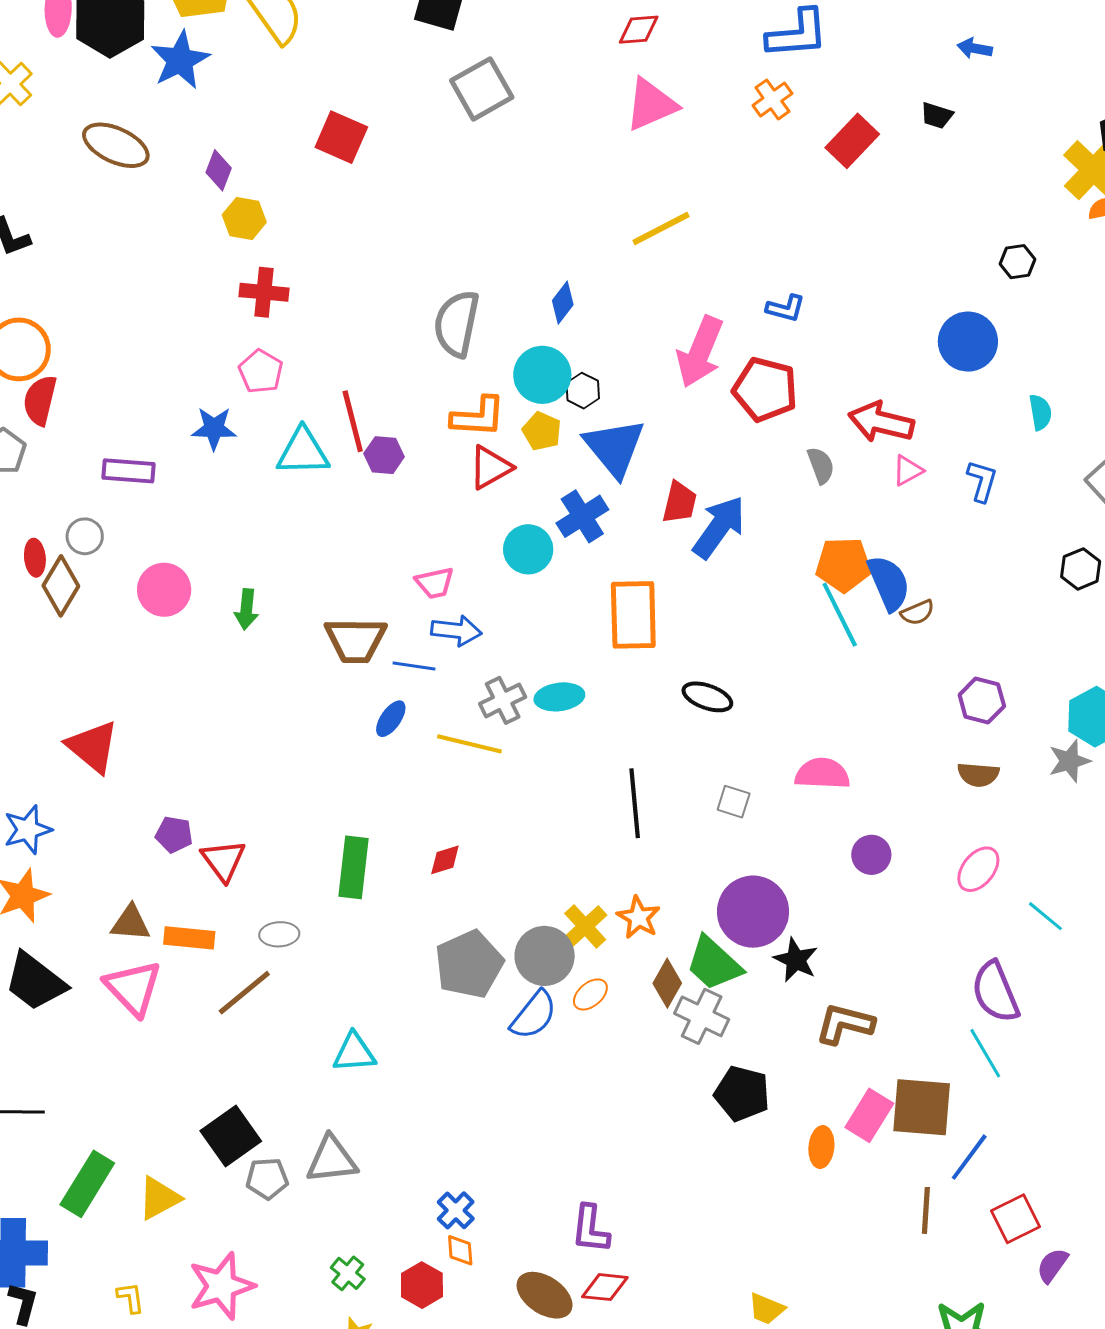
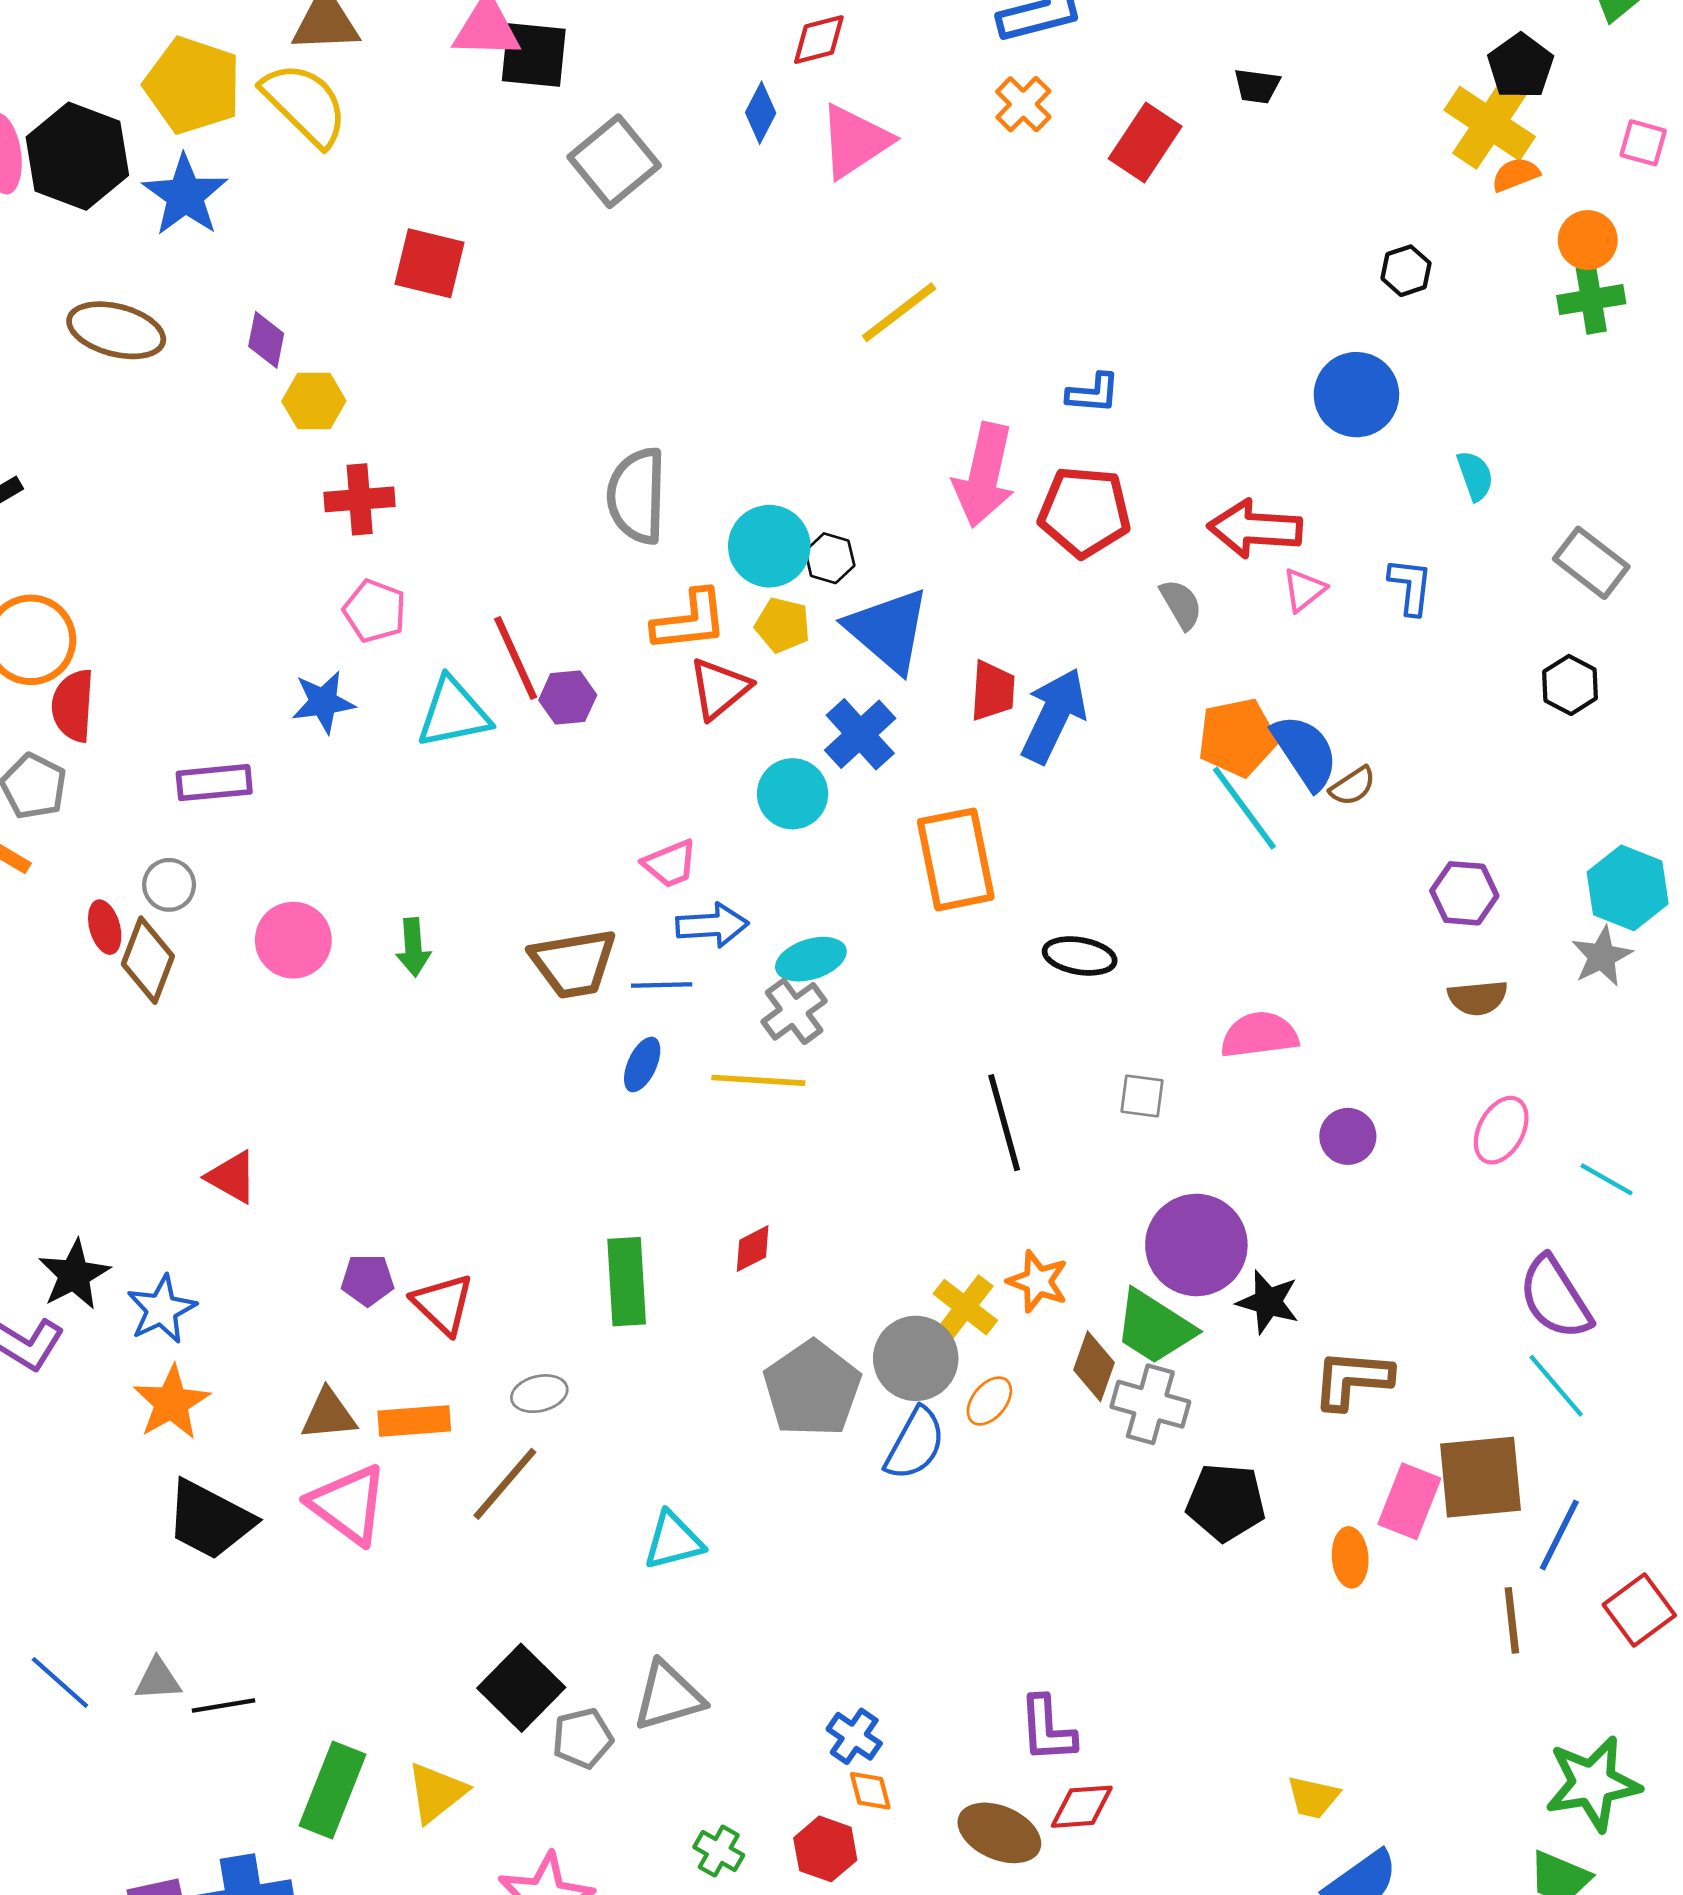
blue diamond: (563, 303) -> (761, 113), moved
cyan ellipse: (559, 697) -> (811, 959), moved
red triangle: (93, 747) -> (232, 1177), size x0.7

